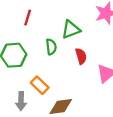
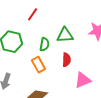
orange rectangle: (40, 85) -> (38, 65), moved

